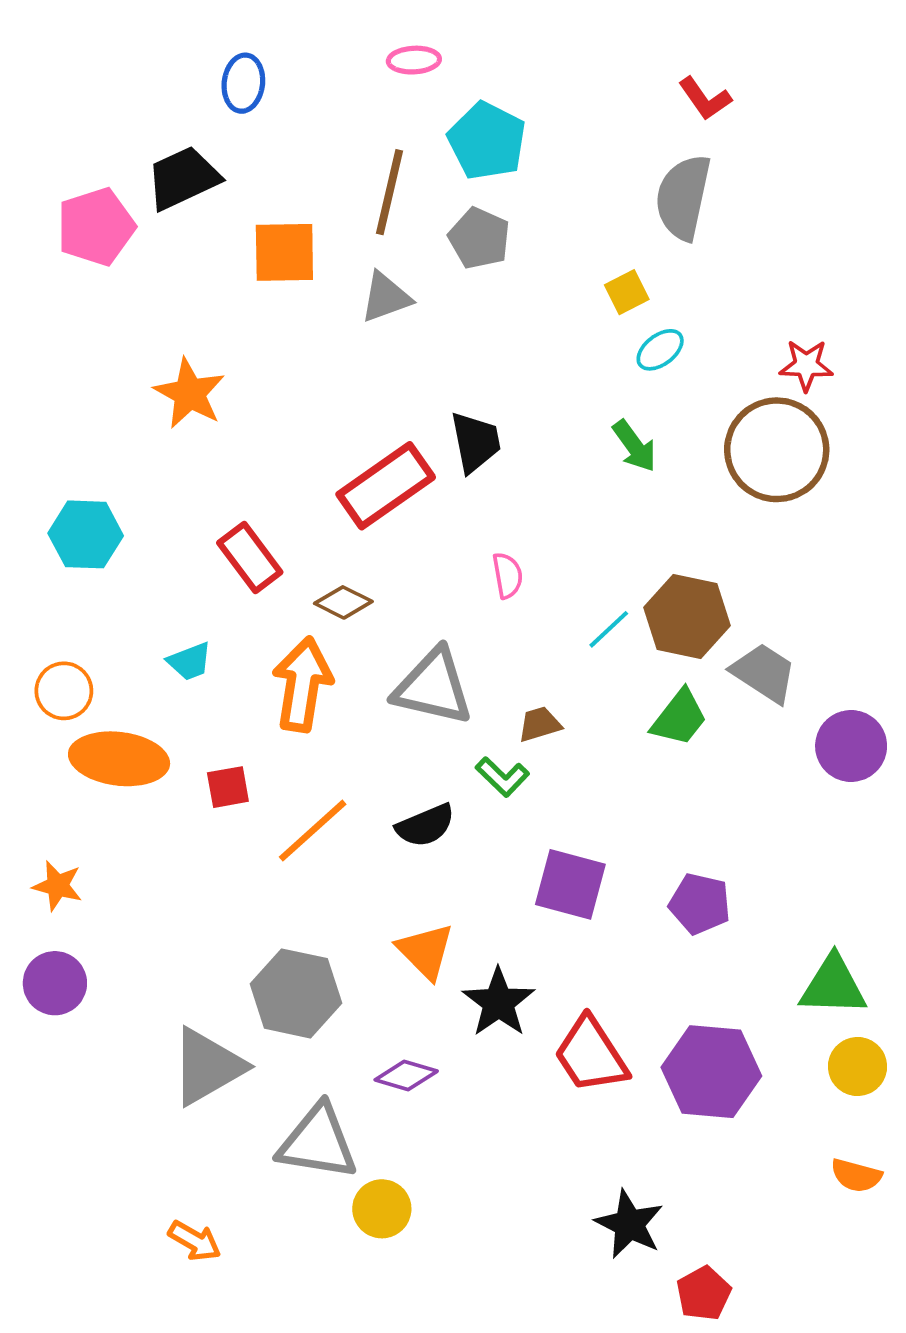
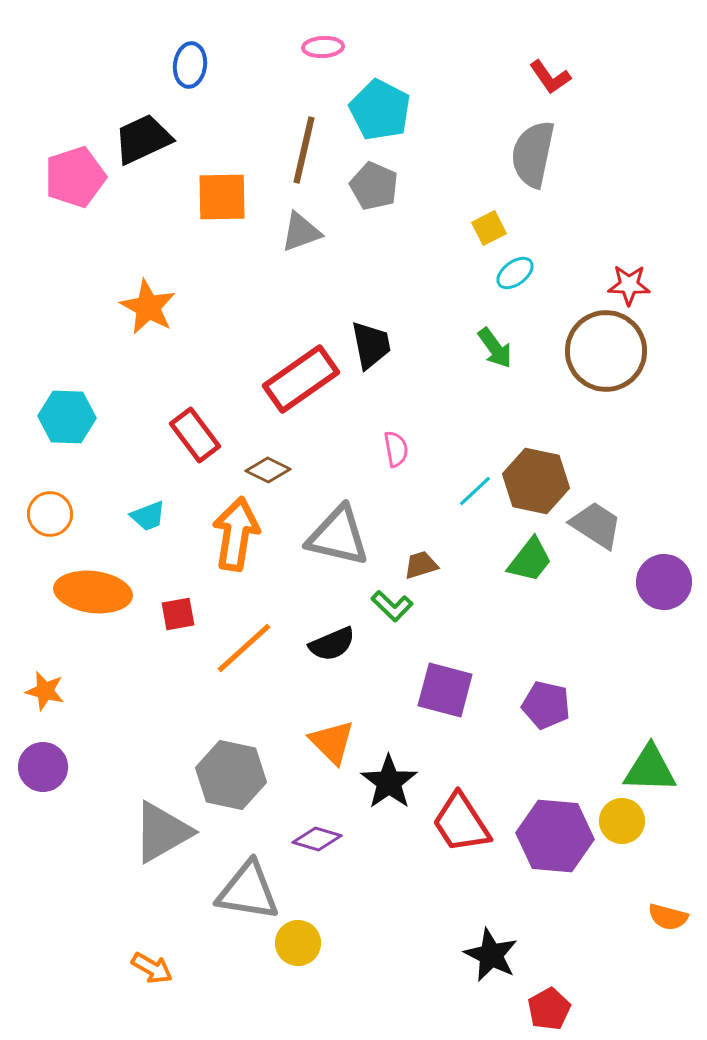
orange circle: (64, 691) -> (50, 514), moved
yellow circle: (858, 1067) -> (622, 821), moved

